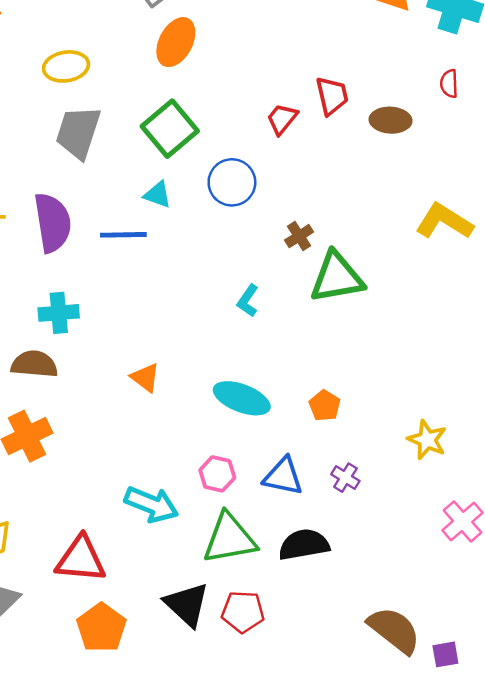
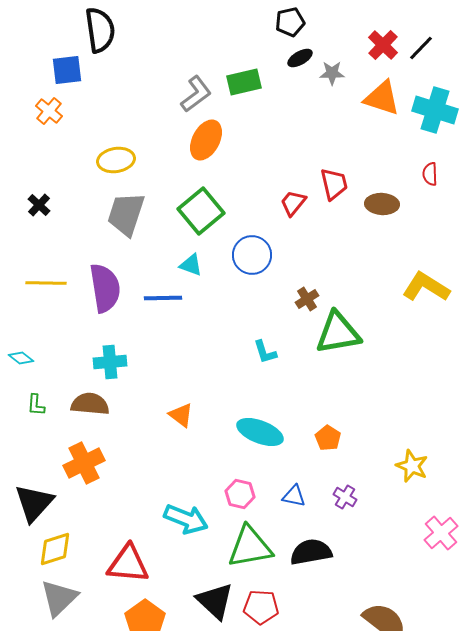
cyan L-shape: (248, 301) -> (265, 352), turned -52
blue triangle: (283, 476) -> (294, 496), size x0.7

